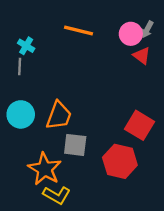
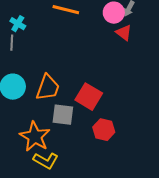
red square: (140, 125) -> (89, 97), moved
red hexagon: (120, 161) -> (104, 130), size x0.7

